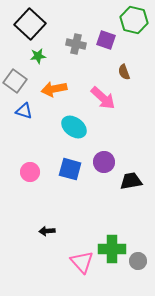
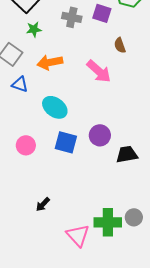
cyan ellipse: (74, 127) -> (55, 107), moved
black arrow: (47, 231) -> (43, 204), turned -42
gray circle: (138, 261) -> (134, 217), moved

